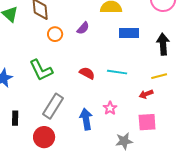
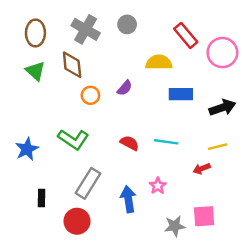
black arrow: (163, 44) -> (222, 108), turned 75
green L-shape: (41, 70) -> (73, 139), turned -30
pink square: (147, 122) -> (204, 216), moved

